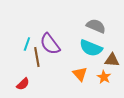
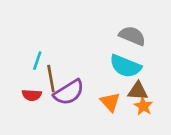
purple semicircle: (50, 44) -> (69, 92), moved, turned -85
brown triangle: (112, 60) -> (138, 91), moved
red semicircle: (23, 84) -> (32, 95), moved, turned 48

